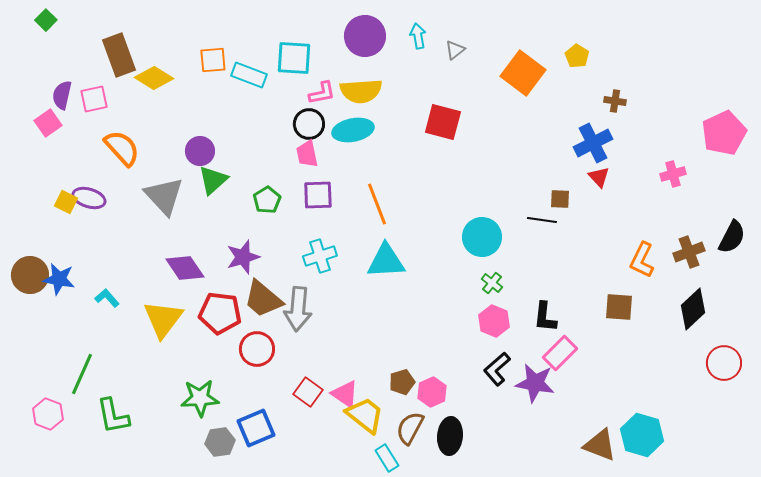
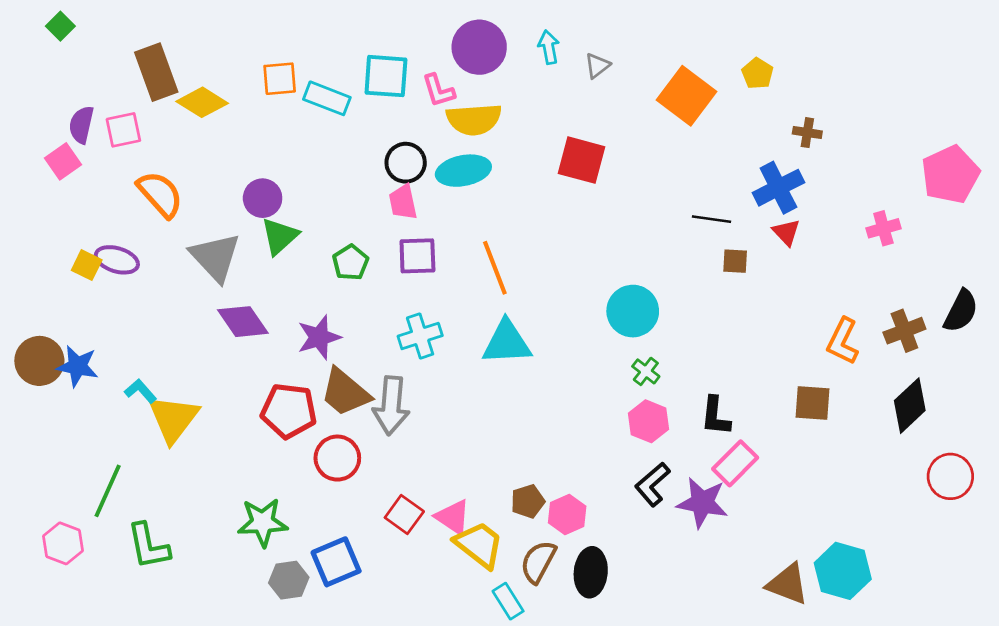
pink L-shape: (322, 93) -> (438, 90), moved, turned 84
black line: (542, 220) -> (711, 219), moved
purple diamond: (185, 268) -> (243, 322), moved
yellow triangle: (163, 319) -> (173, 419), moved

